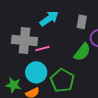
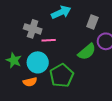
gray cross: (24, 40) -> (33, 29), size x0.7
green star: (13, 85) -> (14, 60), moved

